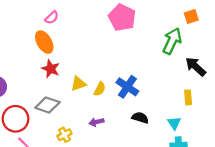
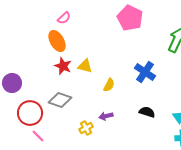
yellow triangle: (78, 84) -> (85, 66), moved, turned 35
blue cross: (127, 87) -> (145, 72), moved
yellow cross: (65, 135) -> (86, 128), moved

